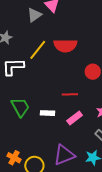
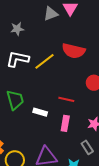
yellow line: (38, 50) -> (45, 61), moved
pink rectangle: (75, 118) -> (65, 123), turned -56

